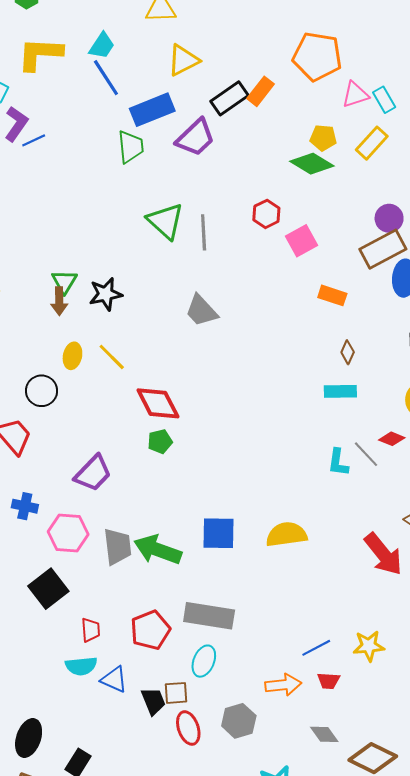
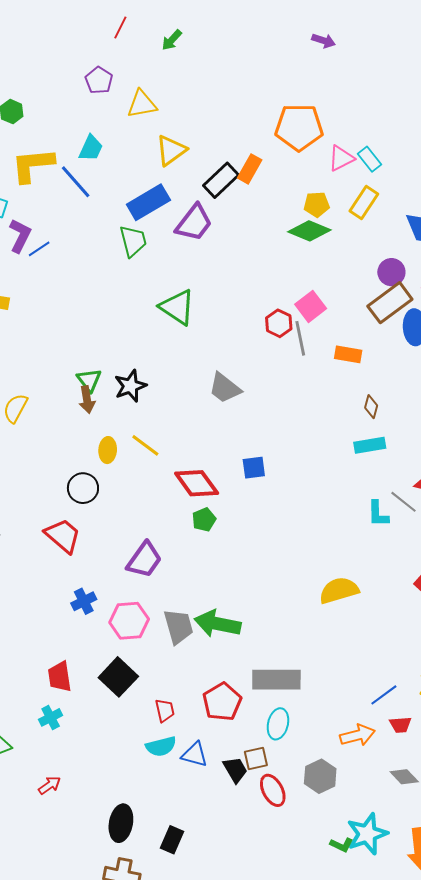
blue line: (106, 78) -> (76, 182), moved
red hexagon: (266, 214) -> (279, 323), moved
gray line: (204, 232) -> (300, 338), moved
blue cross: (25, 506) -> (84, 601), turned -30
blue square: (219, 533) -> (254, 468), moved, size x0.7

